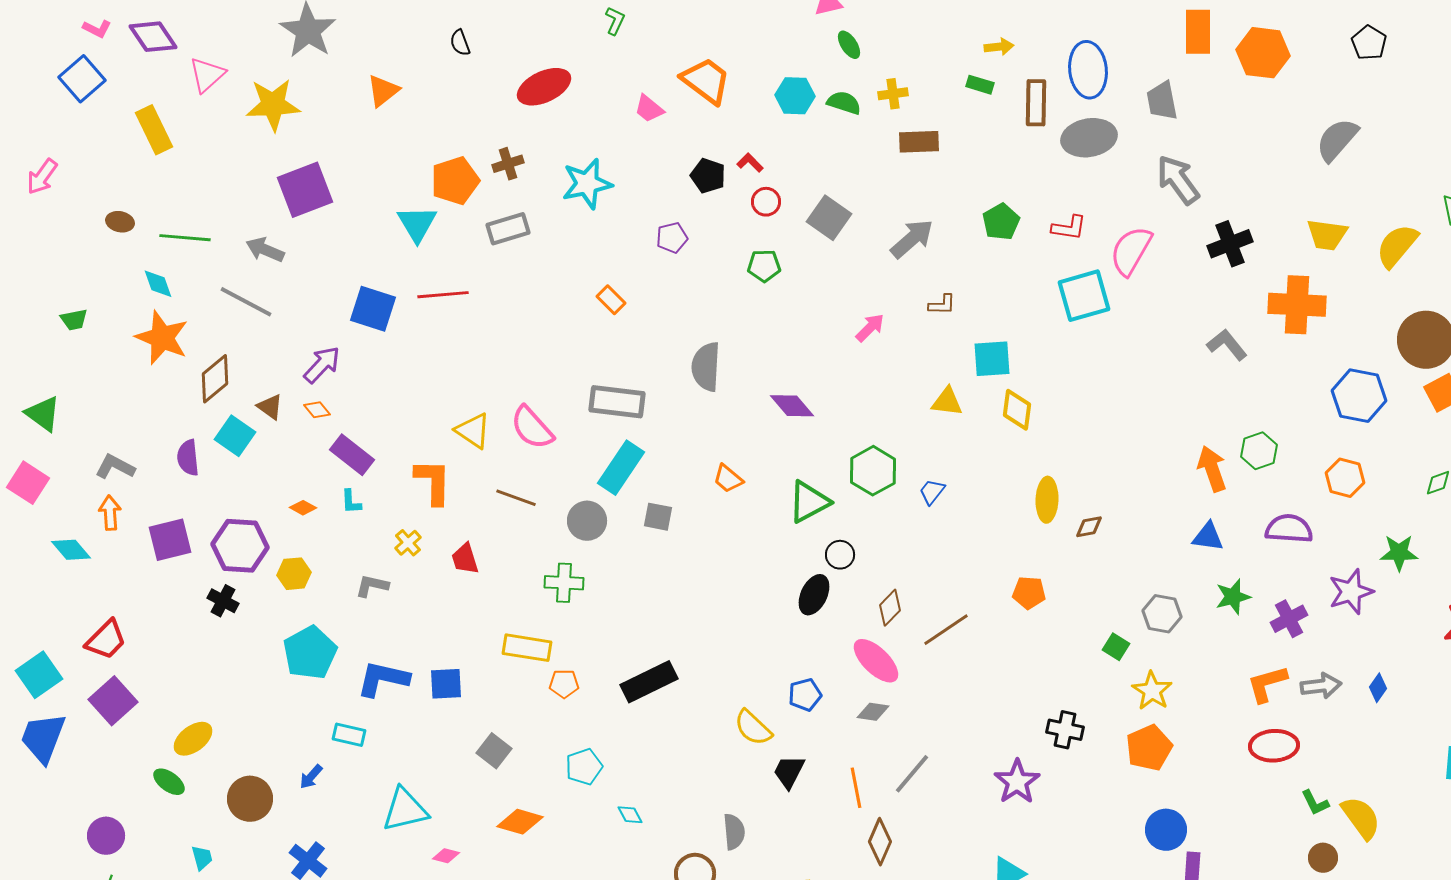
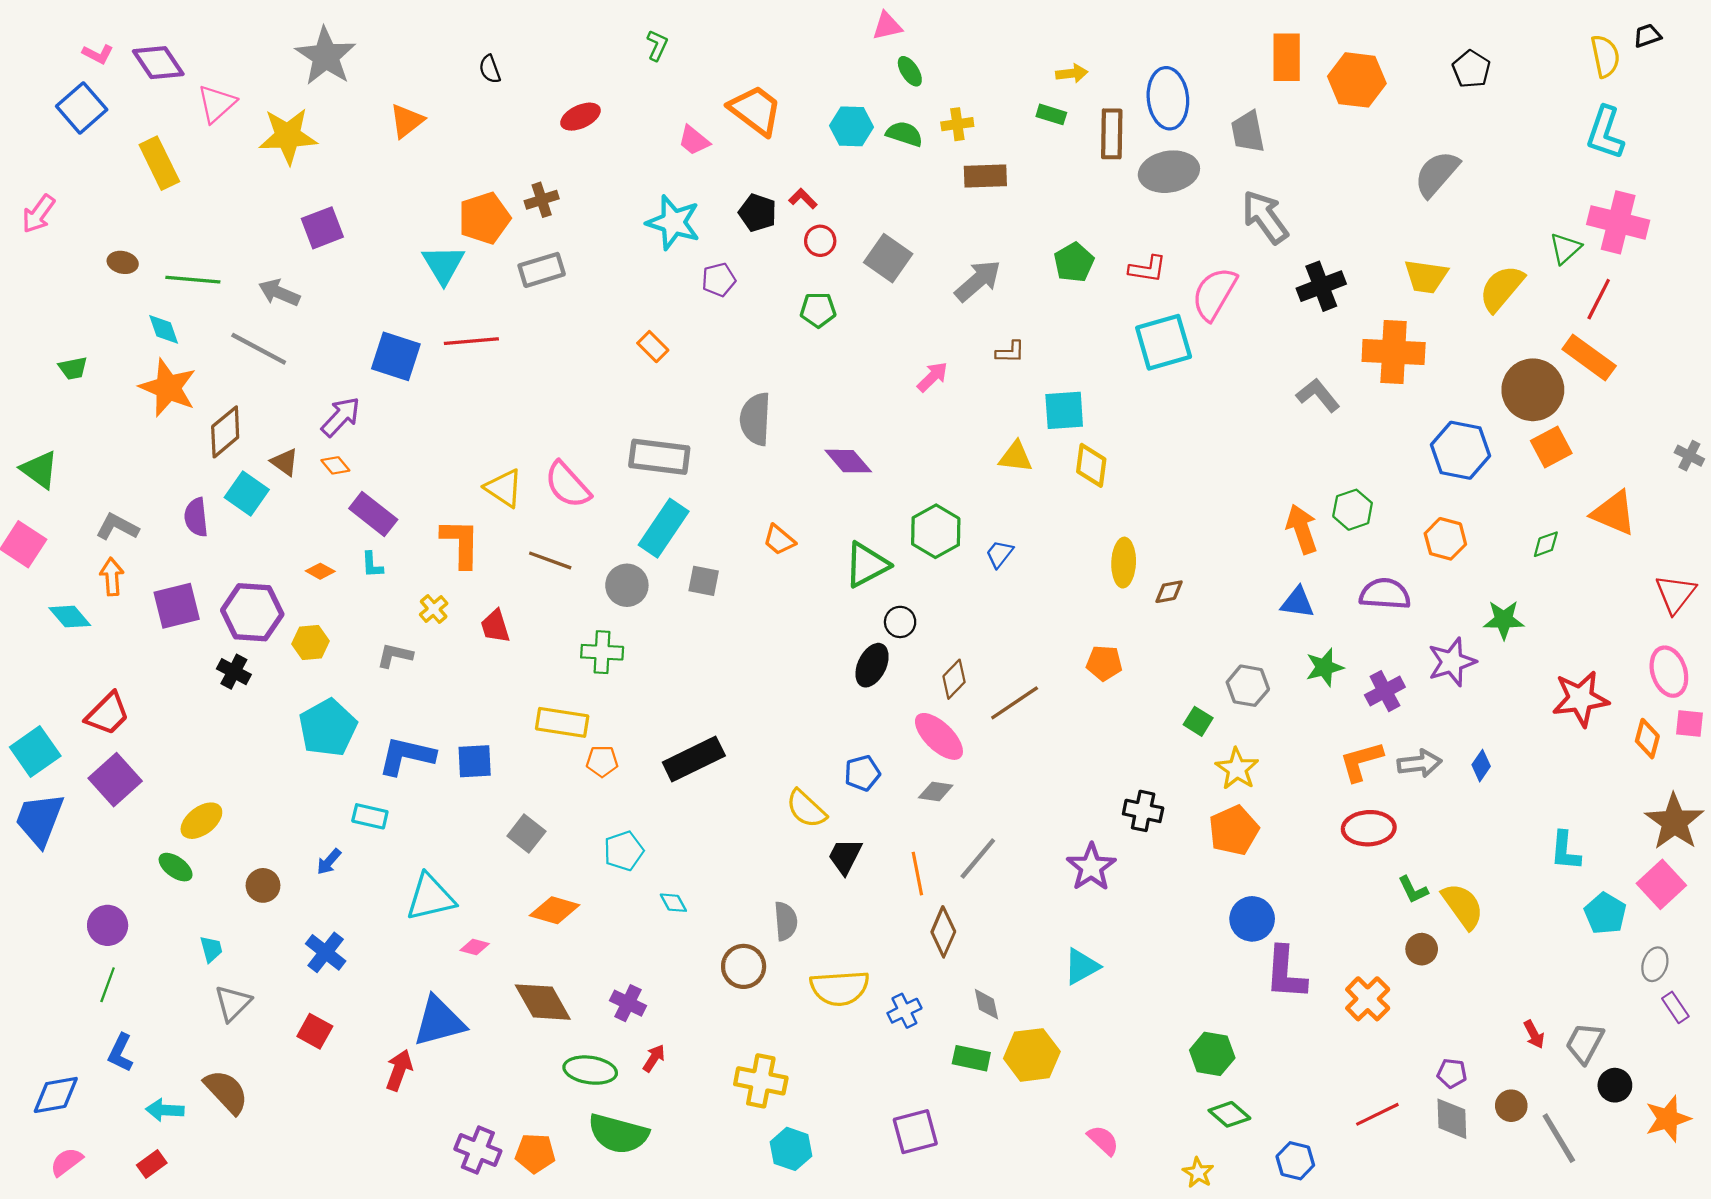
red ellipse: (544, 87) -> (580, 117), size x0.7
cyan star: (587, 184) -> (673, 222), moved, turned 30
purple square: (305, 190) -> (322, 228), size x0.7
brown circle: (250, 799) -> (263, 885), size x0.7

